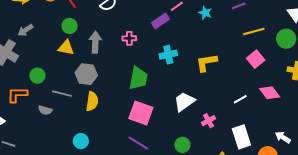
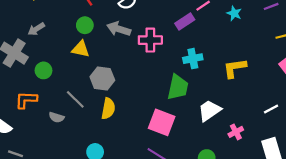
pink cross: (129, 38) -> (150, 40), size x1.5
gray arrow: (95, 42) -> (119, 29), moved, turned -75
green circle: (37, 76) -> (43, 70), moved
green trapezoid: (138, 78) -> (178, 87), moved
gray line: (62, 94) -> (75, 99), turned 30

